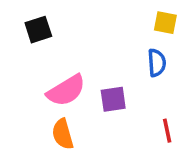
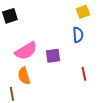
yellow square: (165, 23) -> (83, 12), turned -32

